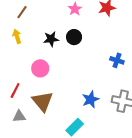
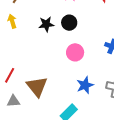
pink circle: (40, 68) -> (75, 52), moved

